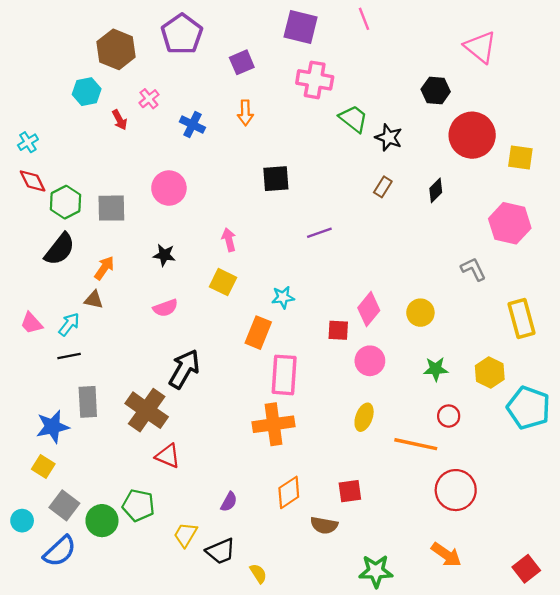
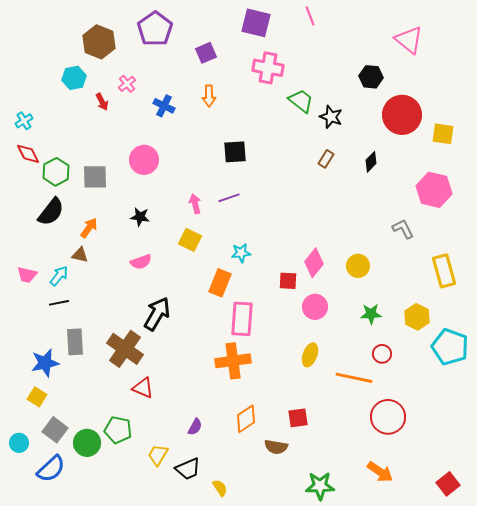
purple line: (319, 233) -> (229, 198), moved
pink trapezoid: (31, 323) -> (27, 275), turned -35

